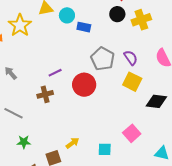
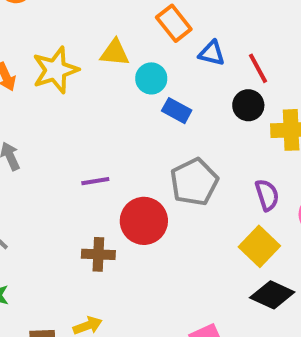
purple semicircle: (131, 58) -> (267, 195), moved
yellow square: (132, 82) -> (259, 246), moved
brown cross: (45, 94) -> (98, 254), moved

